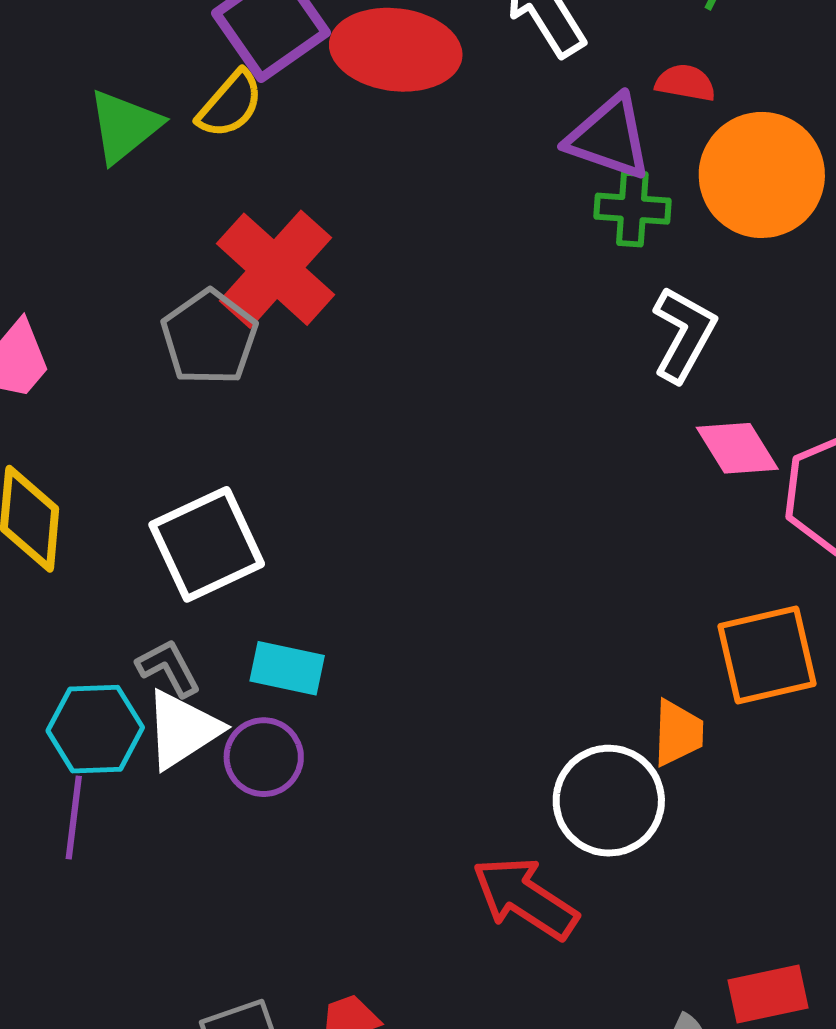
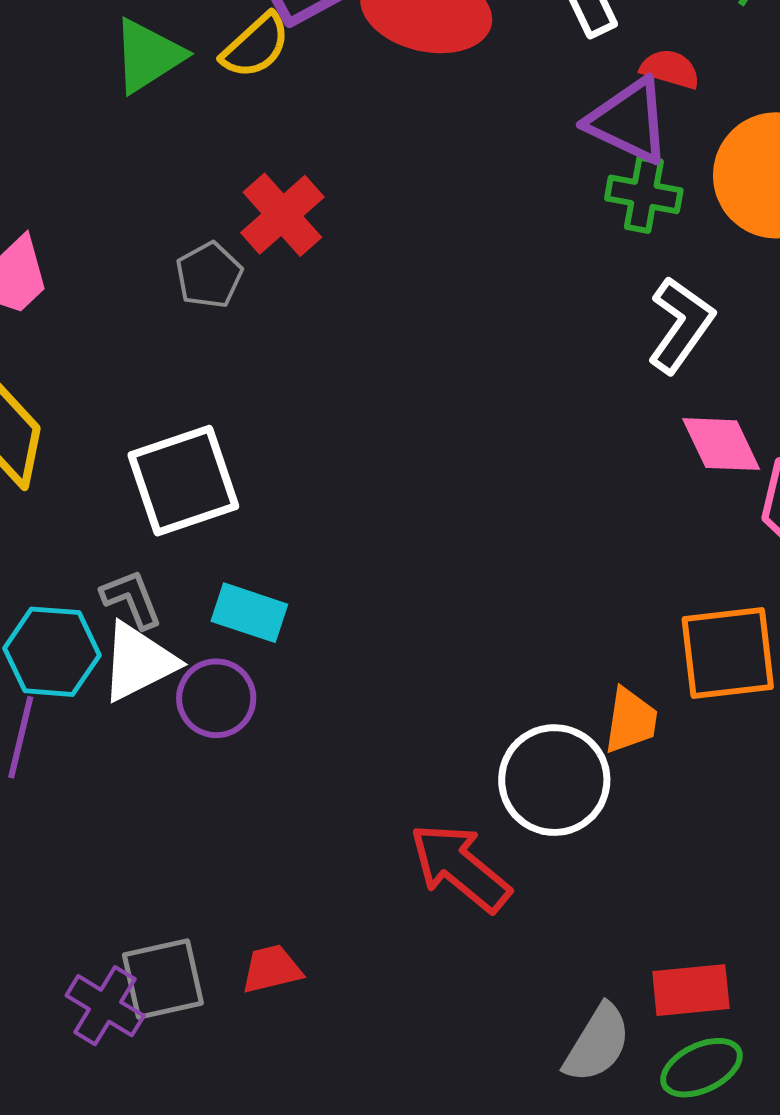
red semicircle: (685, 83) -> (670, 69), moved
red cross: (276, 269) -> (282, 215), size x0.7
gray pentagon: (209, 337) -> (209, 275), size x0.7

